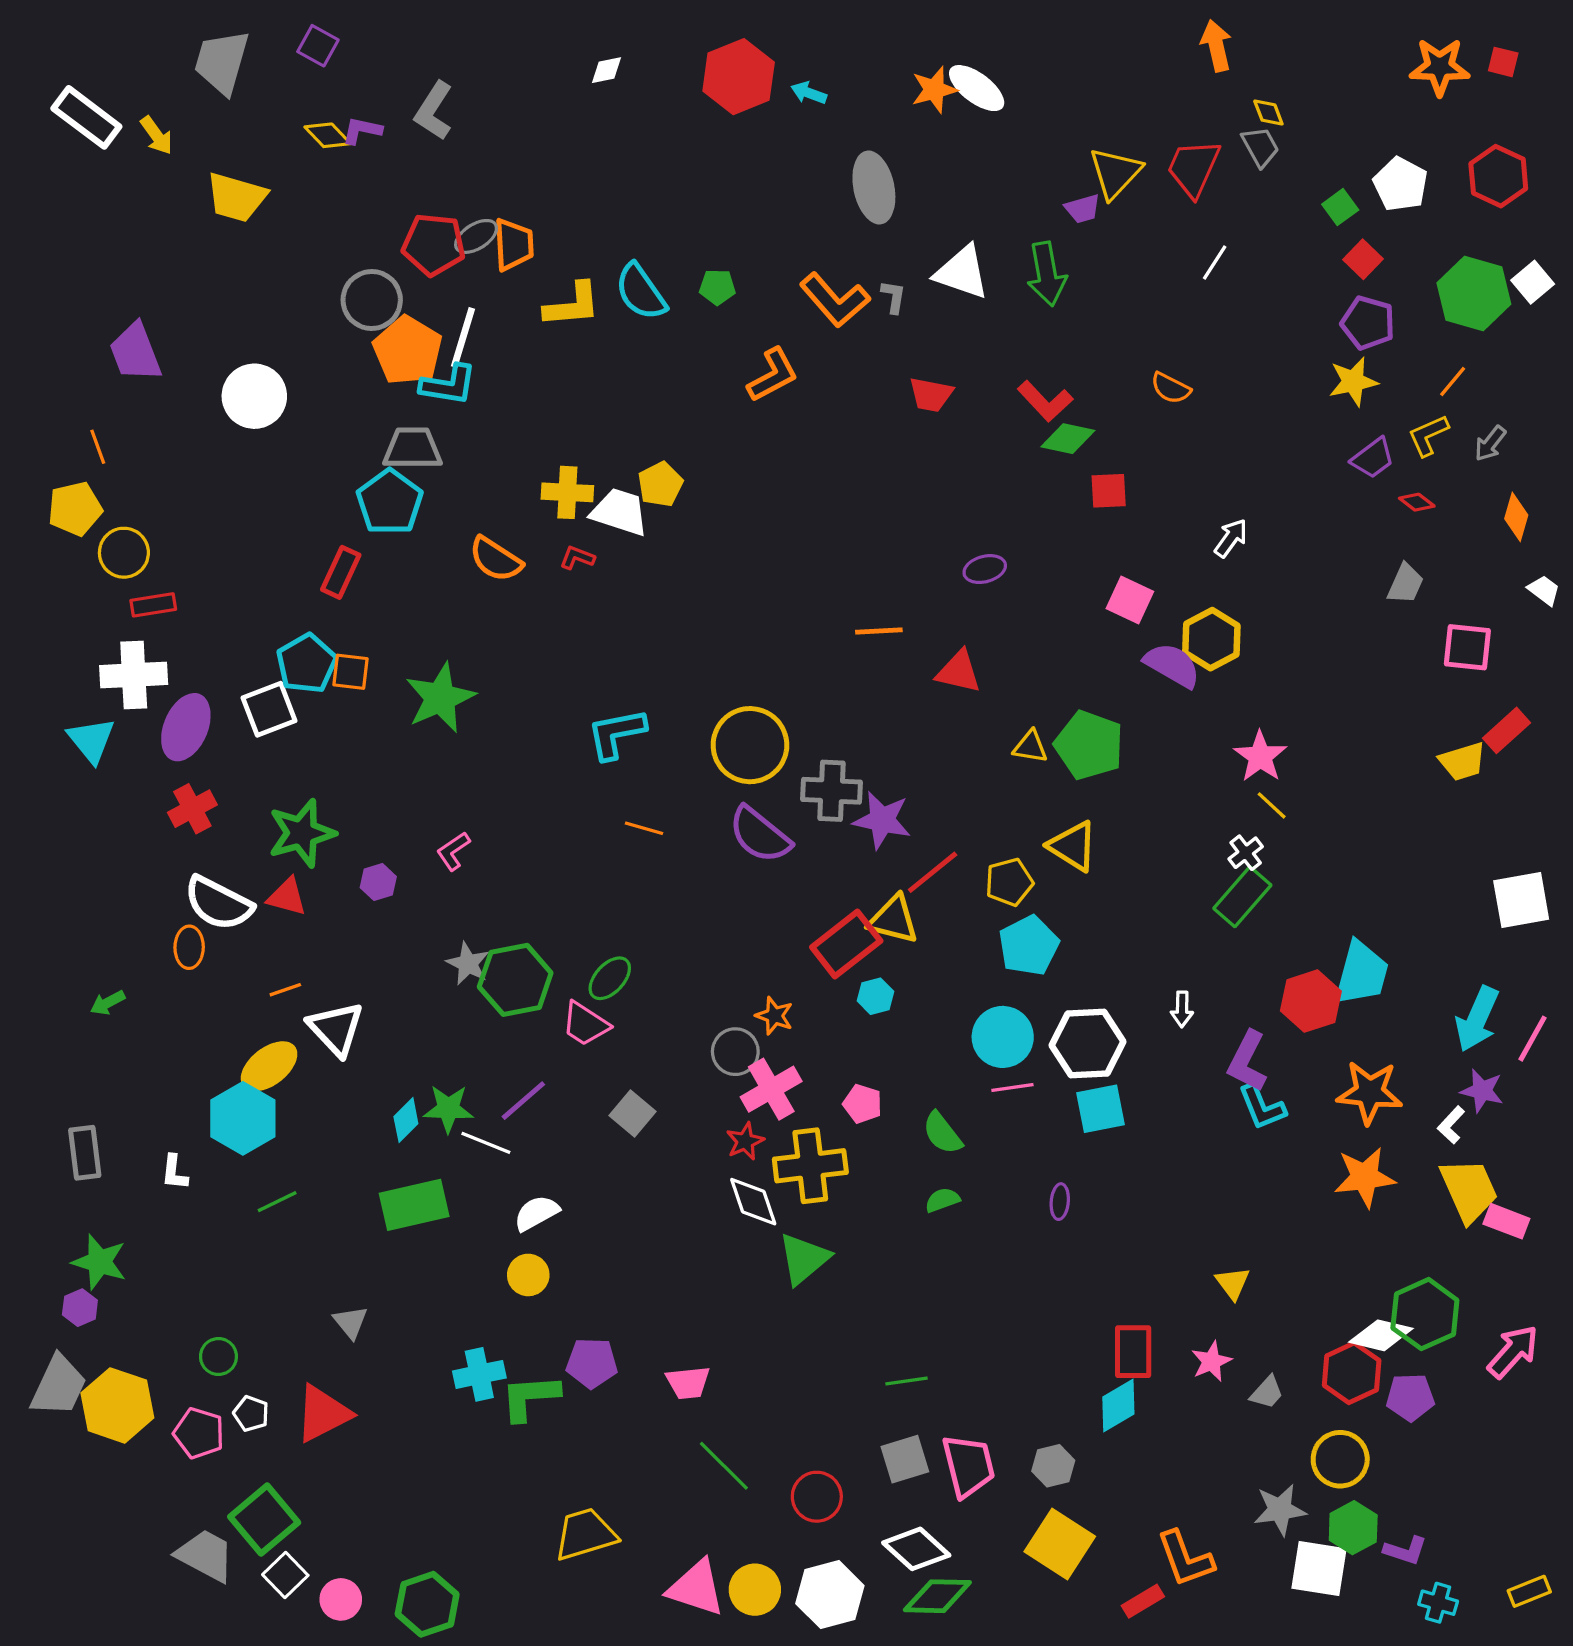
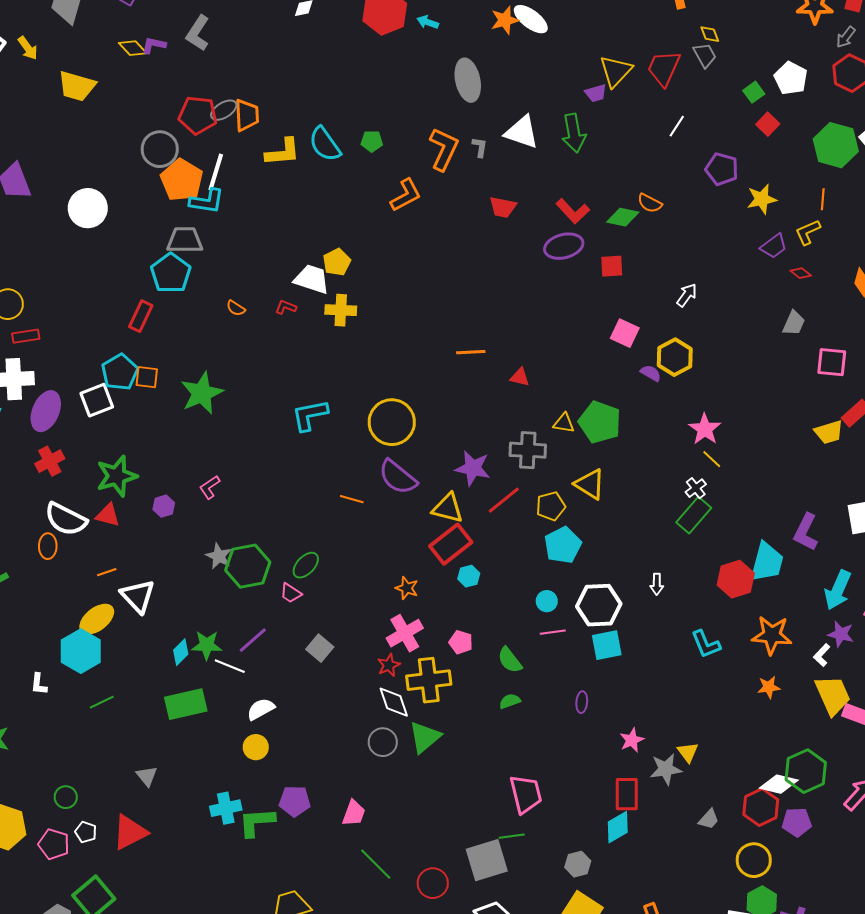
orange L-shape: (835, 300) -> (444, 149), turned -114
purple pentagon: (1368, 323) -> (722, 169), moved
orange line: (1453, 382) -> (823, 199), turned -35
green diamond: (1068, 439) -> (623, 217), moved
gray arrow: (1490, 443) -> (846, 37), moved
yellow cross: (567, 492) -> (341, 310), moved
orange semicircle: (496, 559) -> (236, 308), size x0.6
purple ellipse: (985, 569) -> (564, 246), moved, size x1.5
purple semicircle: (1172, 665) -> (651, 373), size x0.6
red triangle: (959, 672) -> (520, 377), size x0.7
gray cross: (831, 791) -> (528, 450), moved
orange line: (644, 828) -> (352, 499), moved
yellow triangle: (893, 920) -> (448, 508), moved
pink trapezoid: (585, 1024) -> (291, 593), size x0.7
cyan circle: (1003, 1037) -> (547, 601), size x0.6
gray circle: (735, 1052) -> (383, 742), moved
purple L-shape: (1247, 1061) -> (806, 532), moved
orange star: (1365, 1177) -> (769, 687), size x0.6
pink star: (1211, 1361) -> (632, 740), moved
green line: (906, 1381) -> (512, 836), moved
pink trapezoid: (688, 1383) -> (354, 813), turned -64
gray square: (905, 1459) -> (487, 860), size x1.4
pink trapezoid: (968, 1466) -> (526, 794), moved
gray star: (1280, 1510) -> (666, 769), moved

